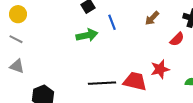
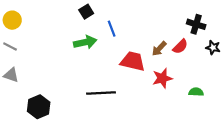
brown arrow: (152, 18) -> (159, 49), moved
red trapezoid: (135, 81) -> (133, 61), moved

